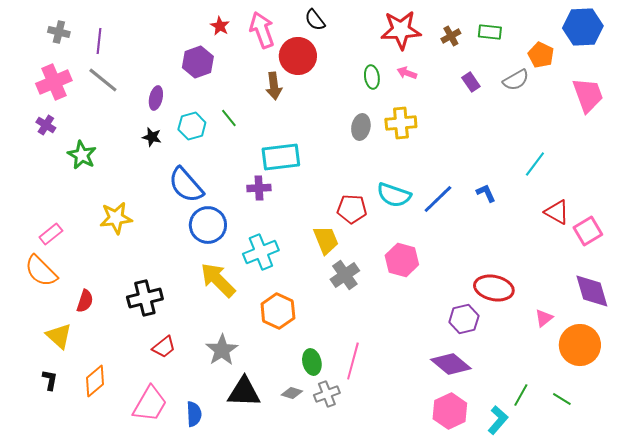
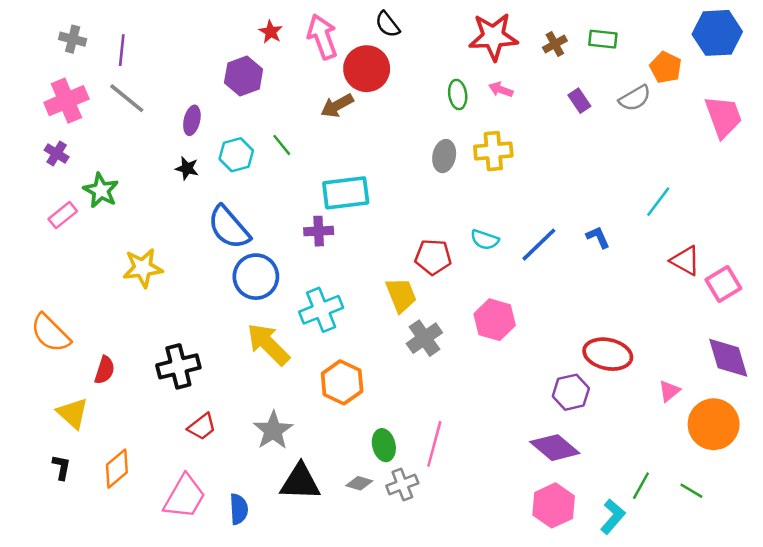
brown arrow: (274, 86) -> (337, 106), turned 68
cyan semicircle: (394, 195) -> (485, 240), size x0.7
pink rectangle: (51, 234) -> (63, 215), moved

